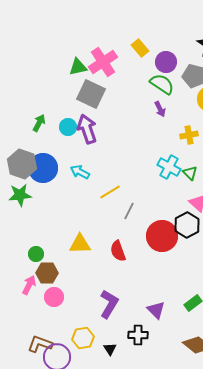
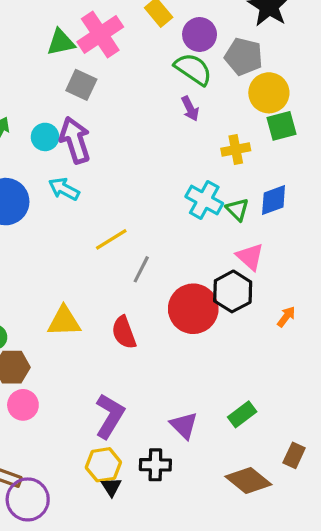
gray square: (91, 94) -> (81, 85), size x0.7
cyan arrow: (80, 172) -> (64, 189), moved
yellow hexagon: (83, 338) -> (103, 465), moved

